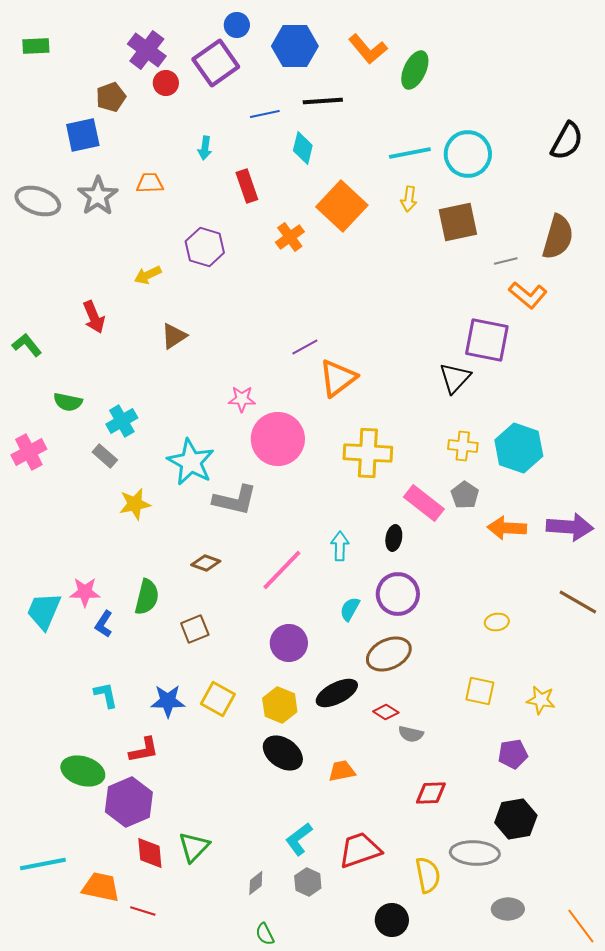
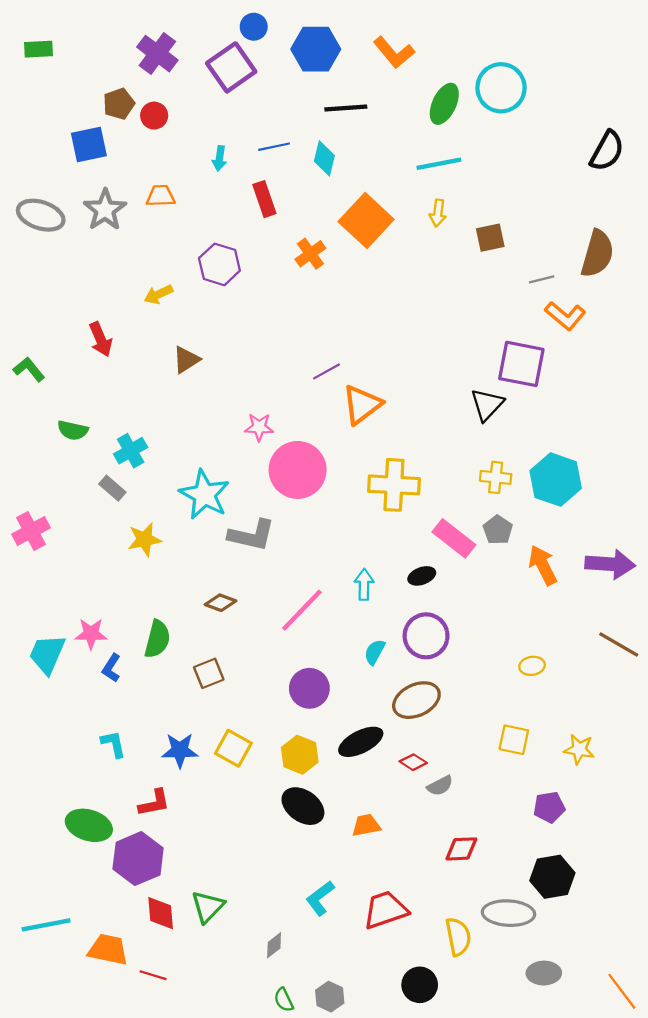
green ellipse: (415, 70) -> (444, 104), moved
red circle: (166, 83) -> (154, 116), moved
blue line: (265, 114) -> (274, 147), moved
cyan circle: (468, 154) -> (501, 88), moved
brown square: (458, 222) -> (490, 238), size x0.7
pink cross: (29, 452) -> (31, 531), moved
orange arrow: (507, 528) -> (543, 565), turned 60
black ellipse: (394, 538) -> (422, 576), turned 60
gray semicircle: (411, 734) -> (440, 786), turned -40
gray hexagon: (308, 882) -> (330, 997), moved

